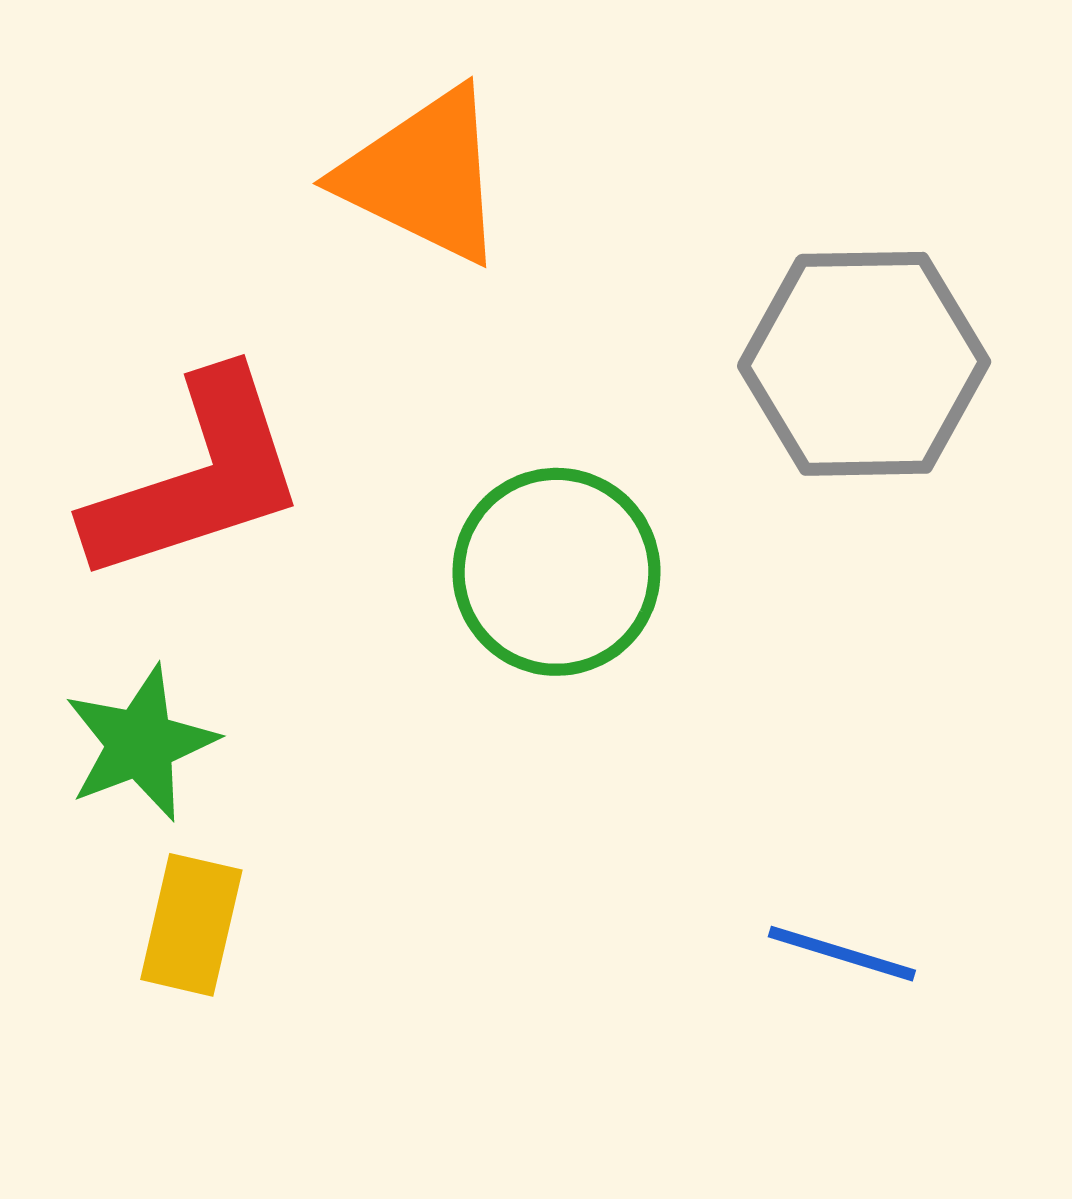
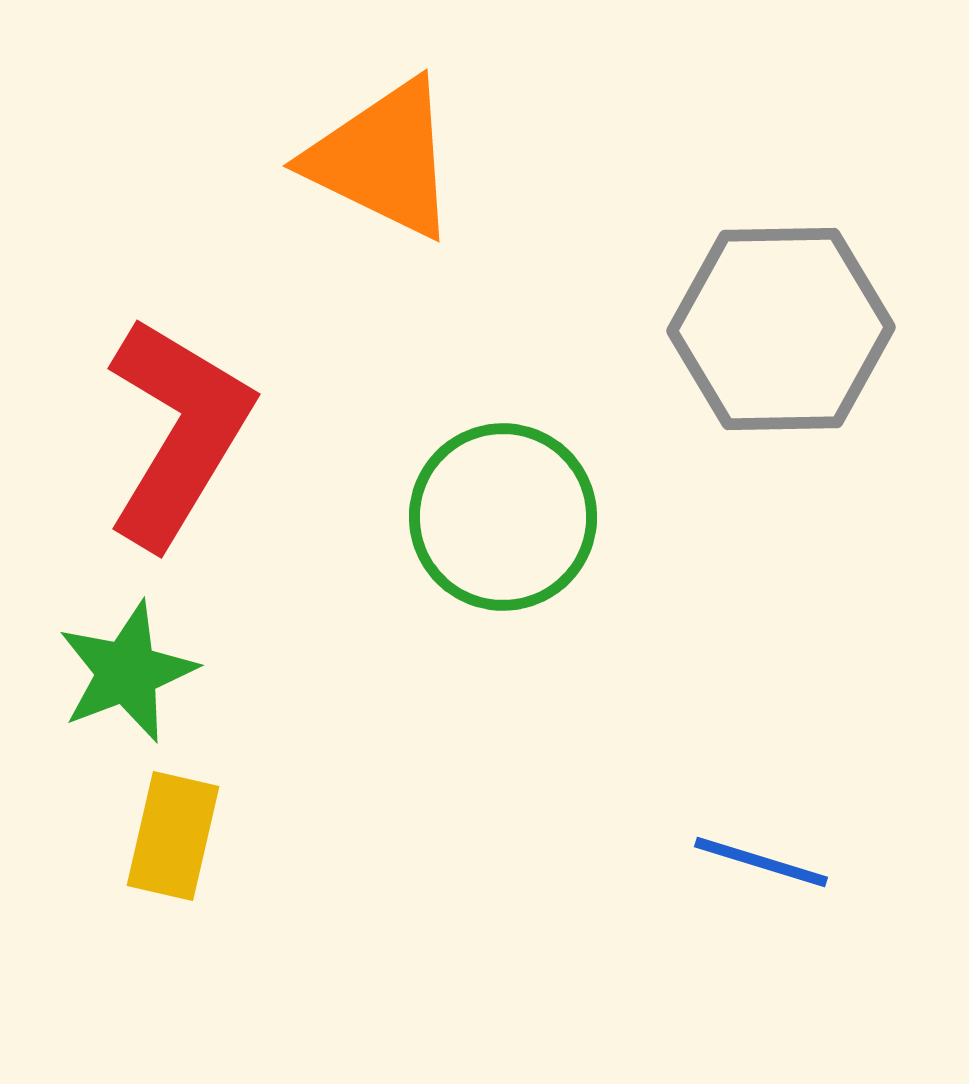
red L-shape: (197, 478) -> (178, 432), turned -41

